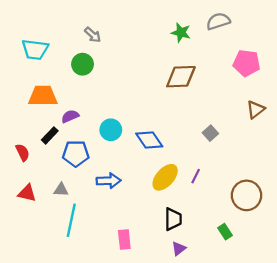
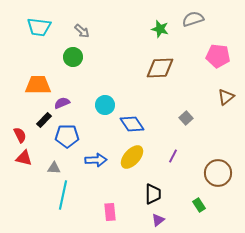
cyan trapezoid: (35, 50) -> (39, 27), moved
cyan circle: (111, 130) -> (105, 105), moved
yellow ellipse: (165, 177) -> (132, 157), moved
red triangle: (27, 193) -> (24, 158), moved

